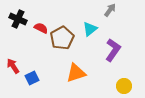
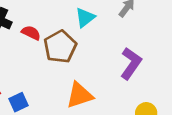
cyan triangle: (90, 29) -> (85, 18), moved

